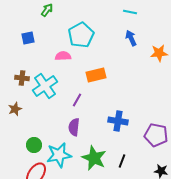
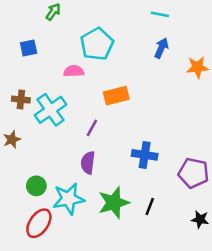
blue arrow: (131, 38) -> (161, 48), turned 49
green star: (94, 158) -> (114, 203), turned 30

